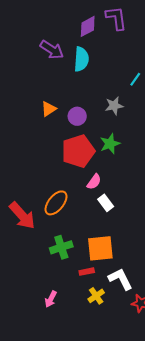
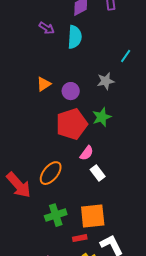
purple arrow: (52, 50) -> (47, 28), size x0.7

